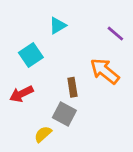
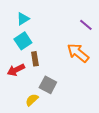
cyan triangle: (58, 25) -> (23, 19), moved
brown rectangle: (72, 87) -> (35, 59), moved

